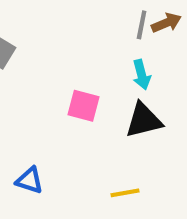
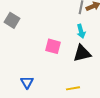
blue triangle: (30, 180) -> (27, 82), turned 40

